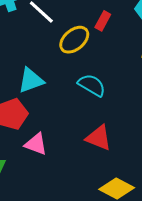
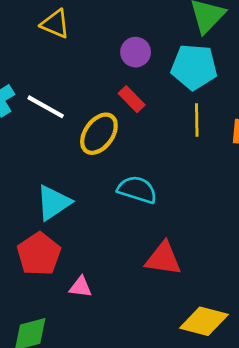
red rectangle: (103, 21) -> (132, 99), turned -60
pink triangle: (36, 144) -> (81, 287), size x0.7

